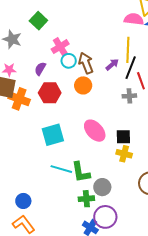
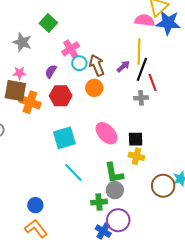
cyan line: (61, 169) -> (73, 172), turned 30
green L-shape: (81, 172) -> (114, 173), moved

